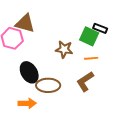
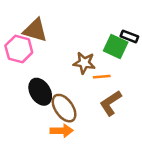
orange line: (91, 58) -> (102, 77), moved
brown ellipse: (48, 85) -> (64, 108), turned 55
orange arrow: (27, 103) -> (62, 131), moved

